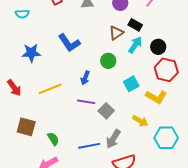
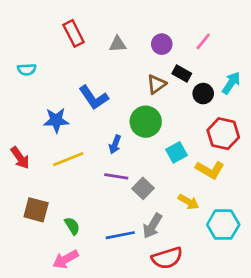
cyan semicircle: (22, 14) -> (27, 69), moved
cyan arrow: (135, 45) -> (231, 83), moved
black circle: (158, 47) -> (203, 94), moved
blue star: (31, 53) -> (56, 120), moved
green circle: (108, 61) -> (146, 122), size x1.5

